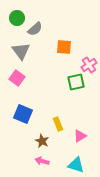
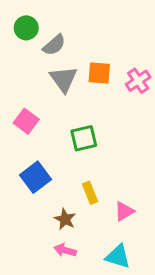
gray triangle: (21, 51) -> (64, 79), moved
pink cross: (89, 65) -> (138, 81), moved
green square: (76, 82) -> (84, 138), moved
blue square: (23, 114) -> (36, 177), turned 30

